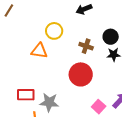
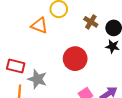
brown cross: (86, 46) -> (91, 22), moved

